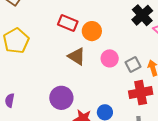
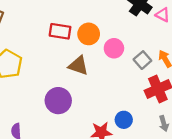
pink circle: (110, 58) -> (114, 48), moved
purple circle: (61, 98) -> (58, 101), moved

